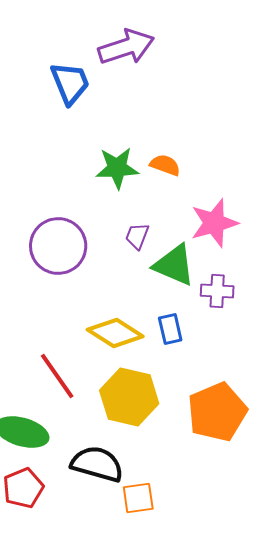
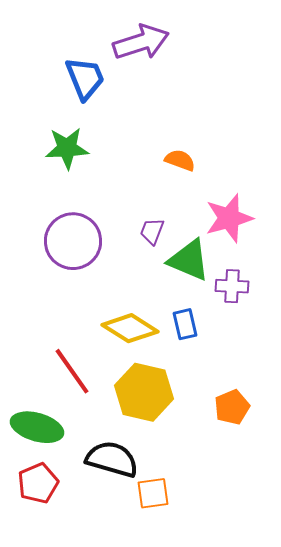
green star: (117, 168) -> (67, 148), moved
orange pentagon: (217, 412) -> (232, 407), size x0.6

